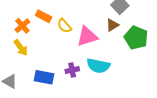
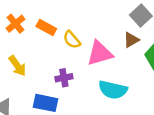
orange cross: (22, 26) -> (16, 24), moved
purple cross: (72, 70) -> (64, 78), moved

